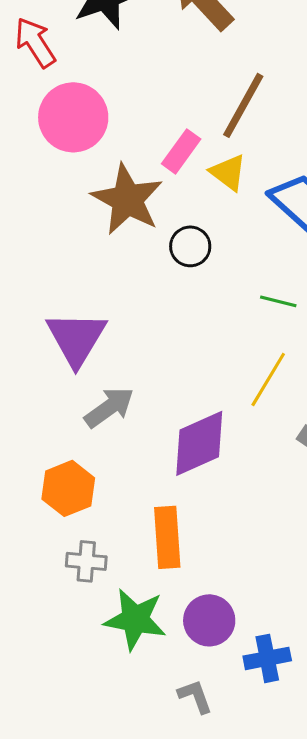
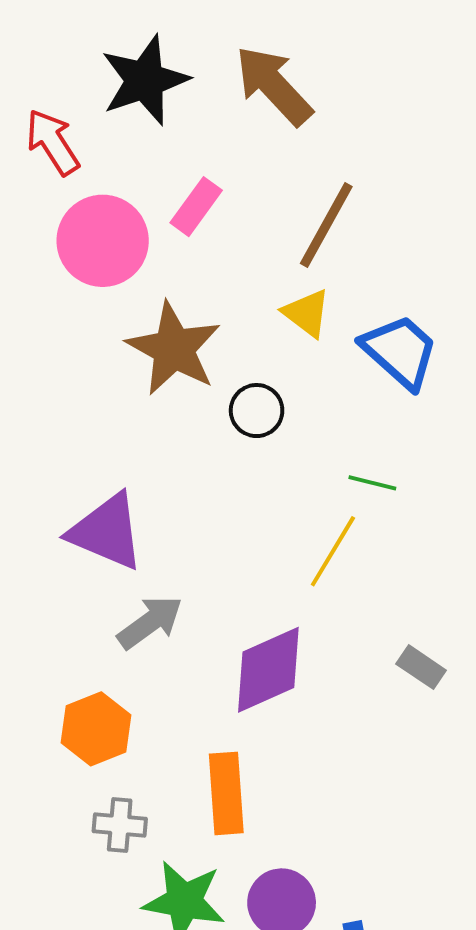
pink rectangle: (181, 151) -> (196, 207), moved
purple triangle: (76, 338) -> (107, 532), turned -38
yellow line: (268, 379) -> (333, 551), moved

